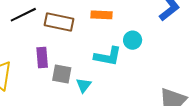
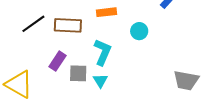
cyan L-shape: (108, 56) -> (103, 52), moved, turned -68
purple rectangle: (42, 58) -> (57, 61), turned 48

